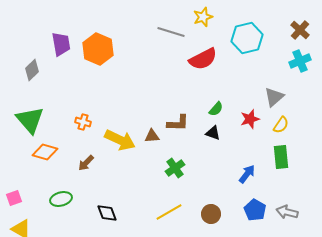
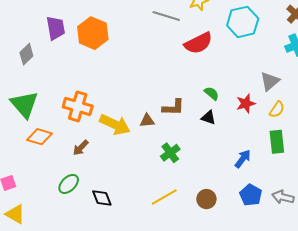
green semicircle: (216, 109) -> (211, 93), turned -91
orange cross: (83, 122) -> (78, 106), size x1.8
green ellipse: (61, 199) -> (69, 184), moved, turned -30

